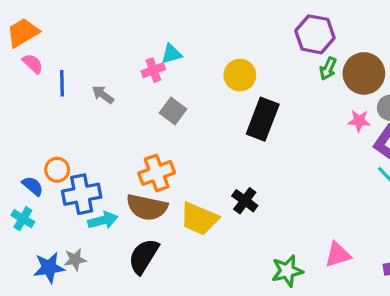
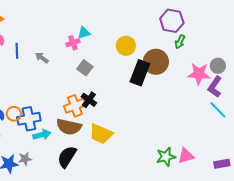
brown circle: (364, 73) -> (156, 62), moved
pink star: (359, 121) -> (199, 74), size x1.6
orange circle: (57, 170) -> (14, 114), moved
black cross: (245, 201) -> (89, 100), moved
green star: (287, 271) -> (166, 157), moved

